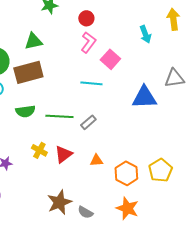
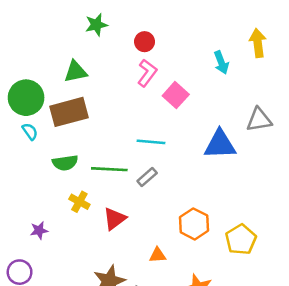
cyan line: (91, 83) -> (151, 142), moved
yellow cross: (39, 150) -> (79, 202), moved
orange triangle: (96, 160) -> (158, 255), moved
orange hexagon: (126, 173) -> (194, 224), moved

